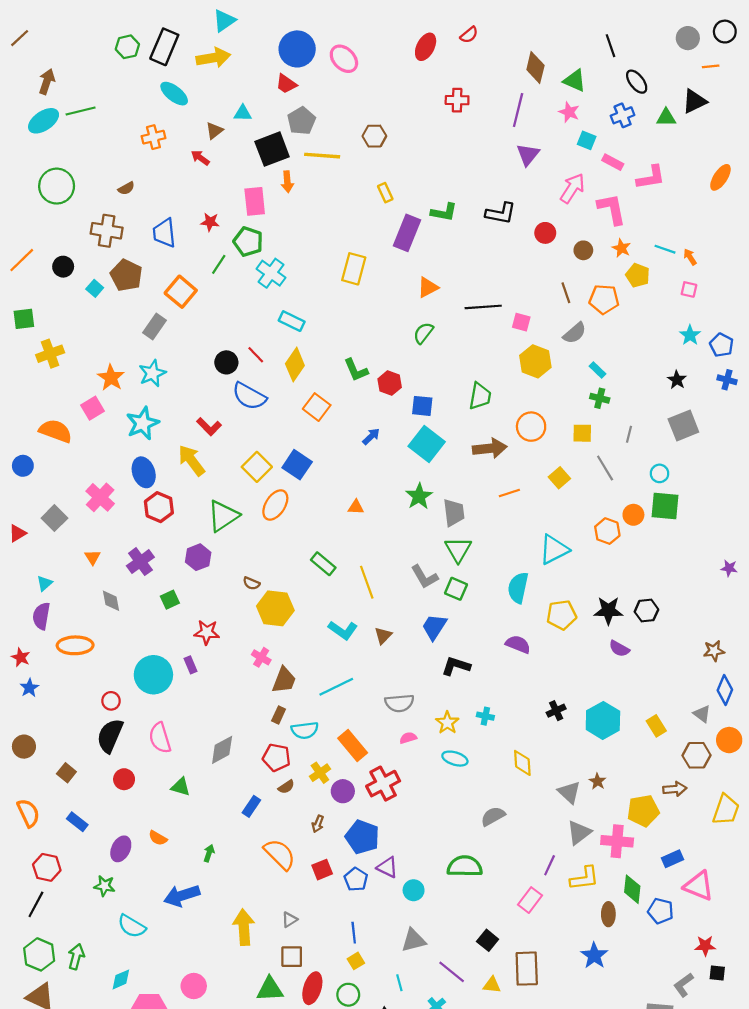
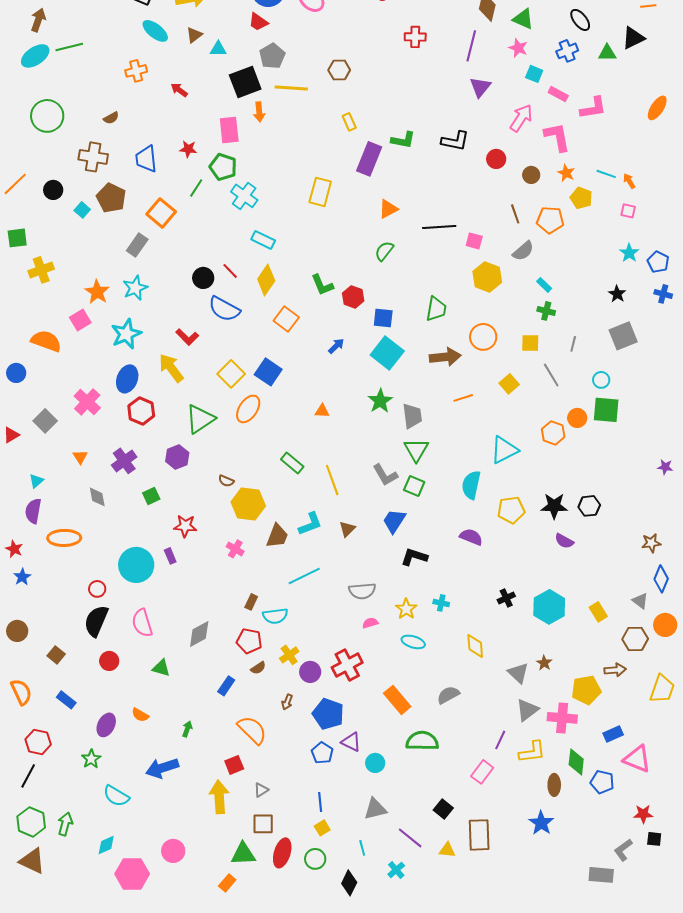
brown triangle: (214, 131) -> (194, 35), moved
blue ellipse: (144, 472) -> (127, 379), turned 40
cyan L-shape: (343, 630) -> (310, 524), turned -56
brown trapezoid: (284, 680) -> (277, 536), moved
orange rectangle: (353, 745) -> (397, 700), moved
red square: (322, 870) -> (234, 765), moved
green star: (104, 886) -> (91, 759), turned 30

